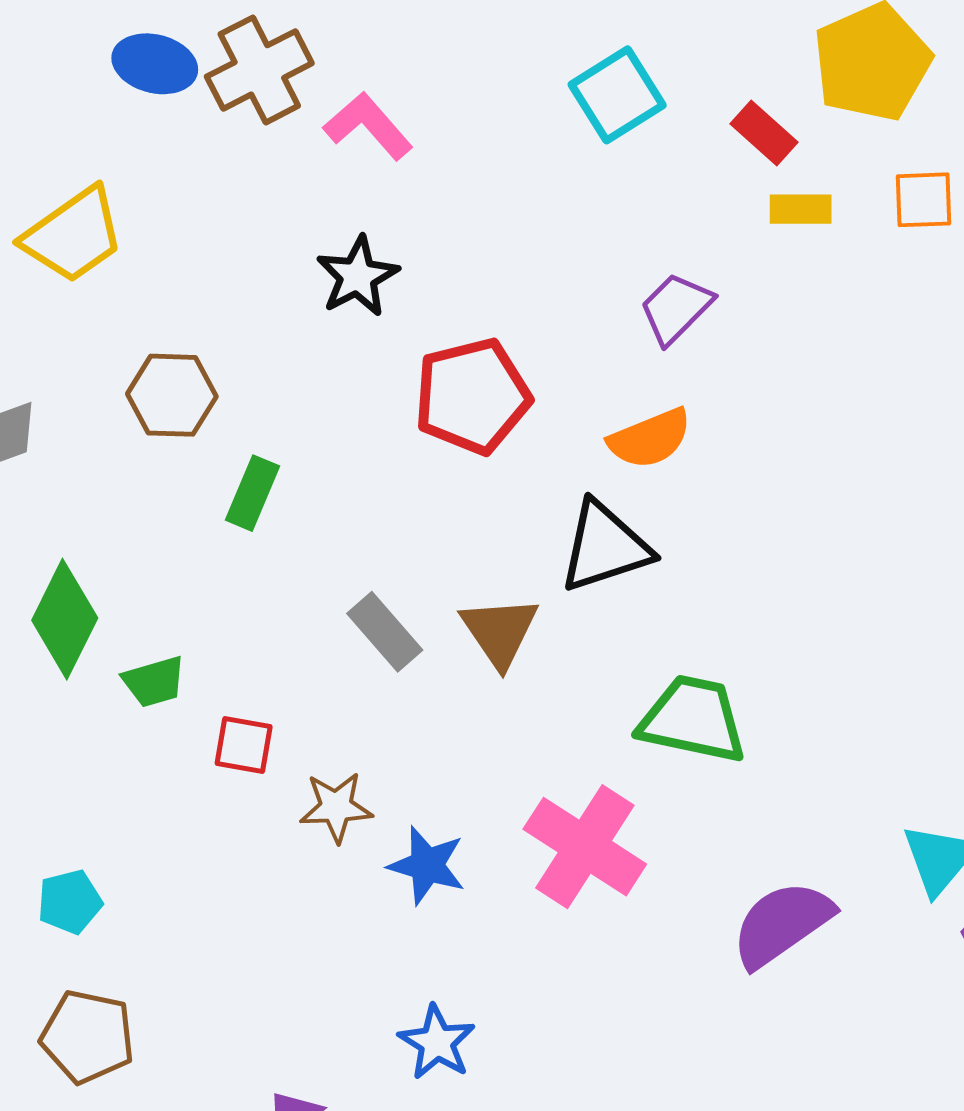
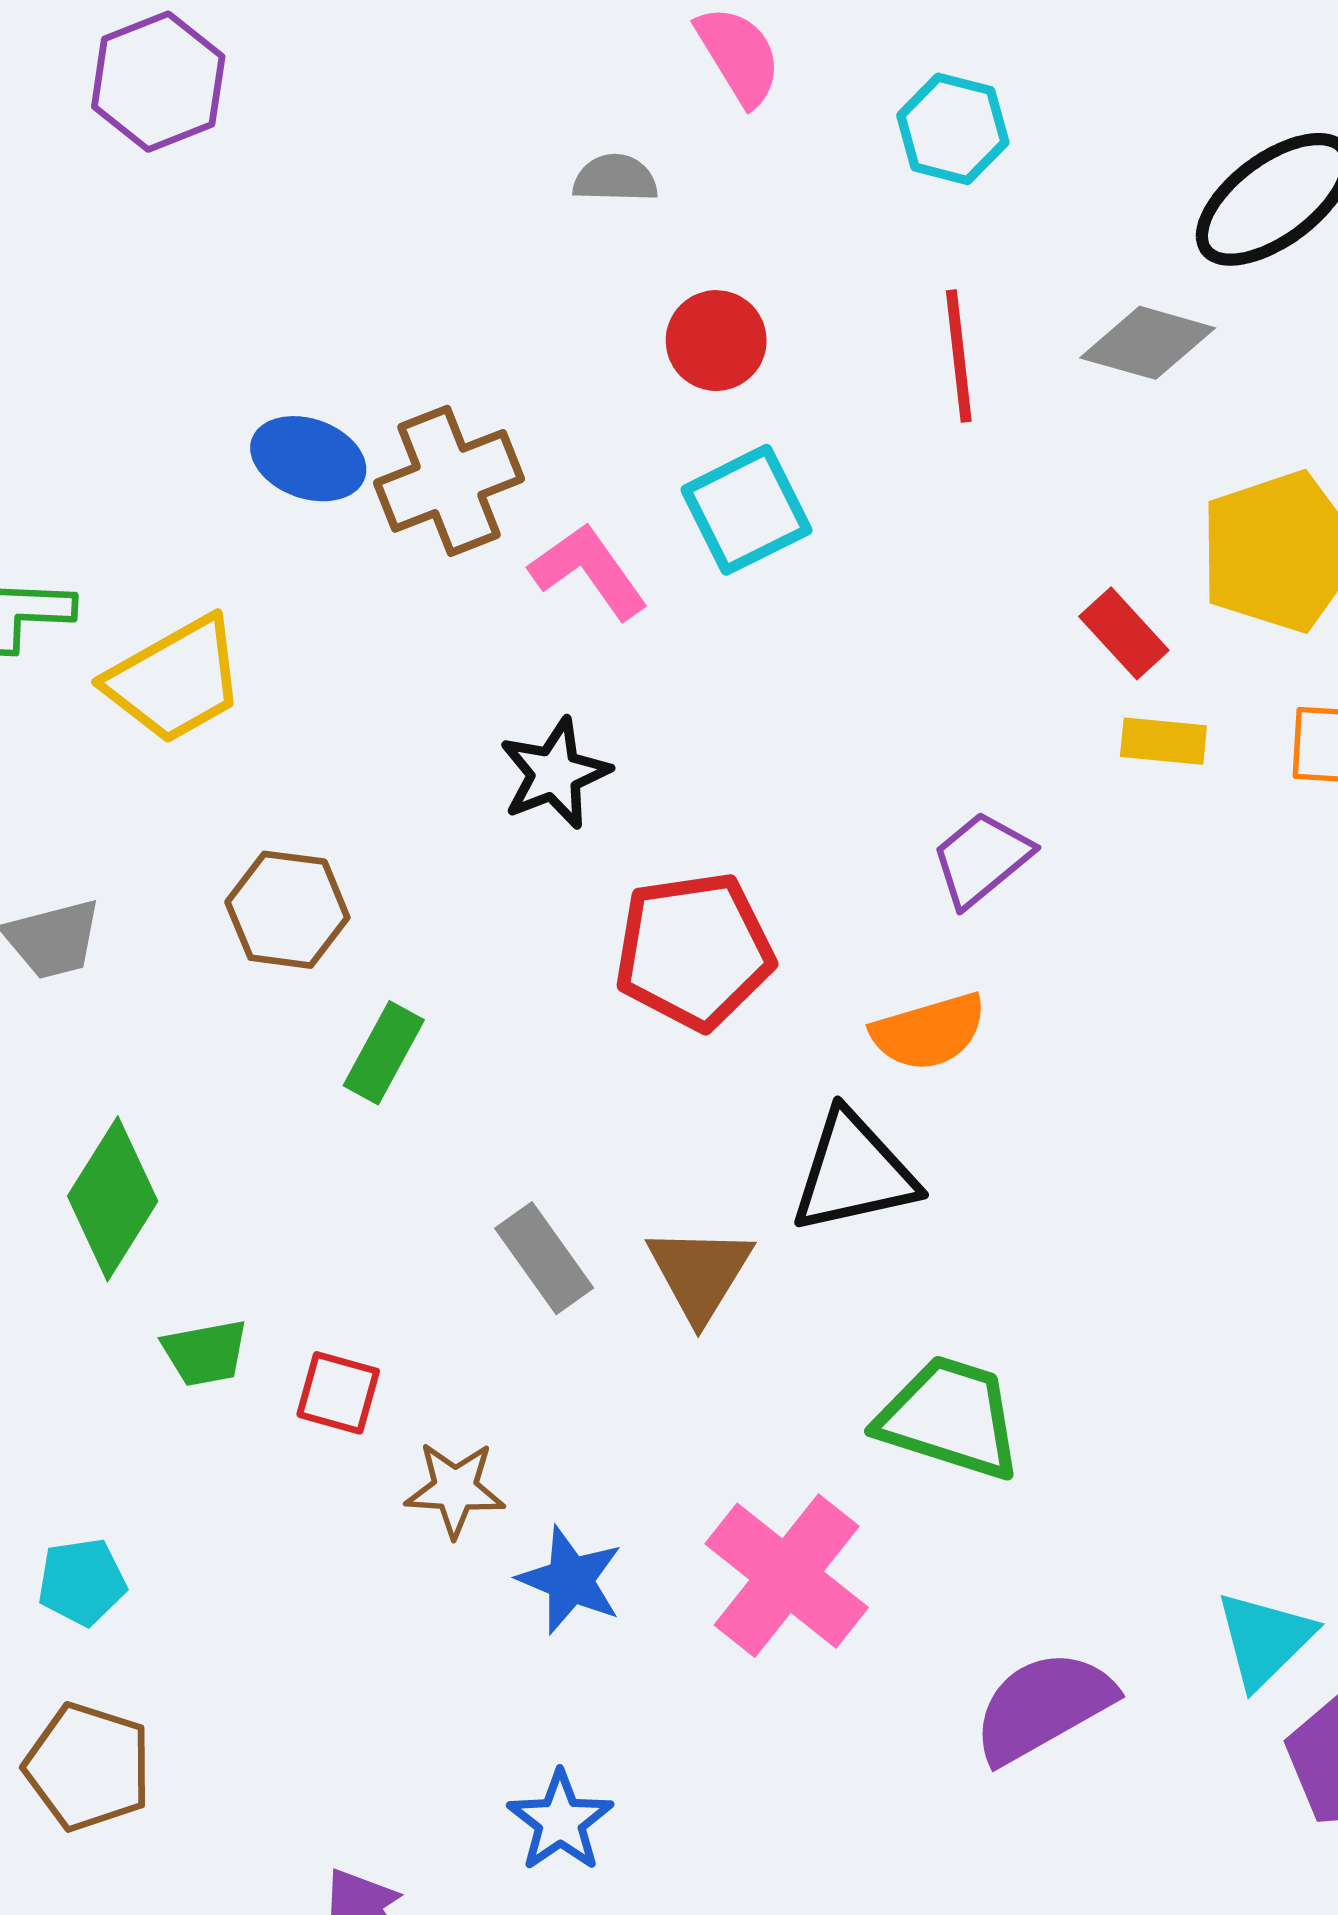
cyan square: (617, 95) -> (746, 510), moved
green trapezoid: (154, 682) -> (205, 1353), moved

